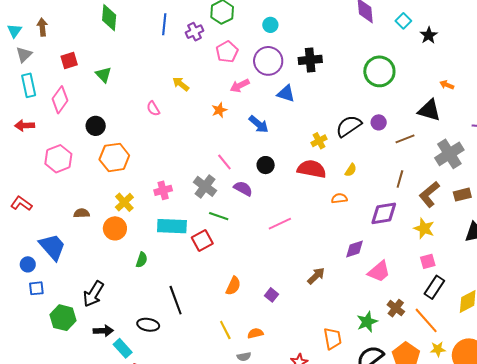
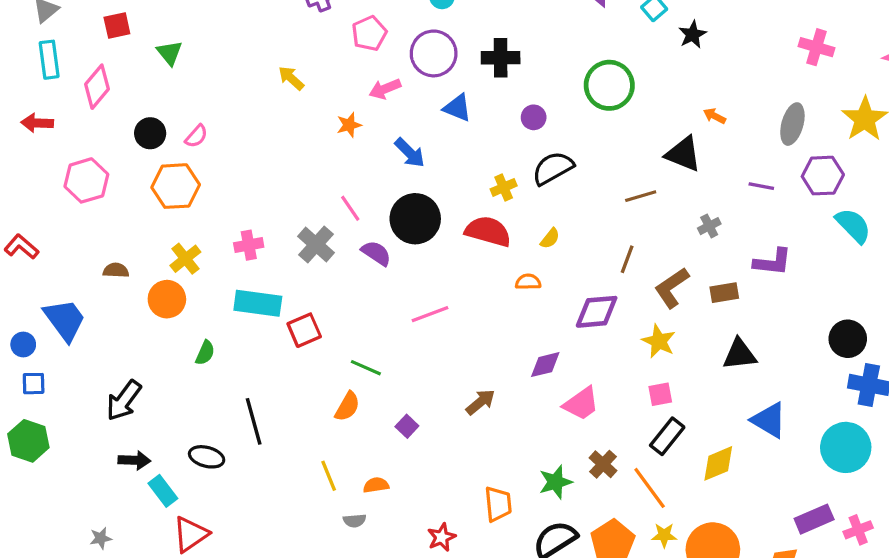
pink semicircle: (153, 109) -> (196, 136), moved, turned -112
purple circle: (379, 122) -> (534, 117), moved
gray cross: (449, 154) -> (709, 226), size x0.5
black circle: (266, 165) -> (415, 219), size x1.8
green line: (219, 216) -> (366, 368), moved
green hexagon: (63, 318) -> (28, 441), moved

